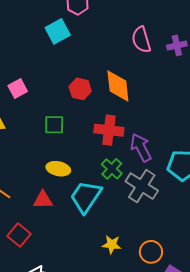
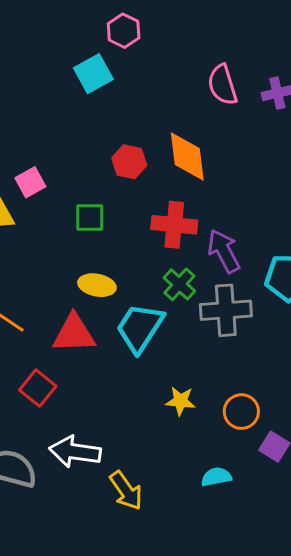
pink square: (18, 89) -> (30, 182), moved
gray cross: (142, 186) -> (226, 310), turned -36
red triangle: (43, 200) -> (74, 334), size x1.4

